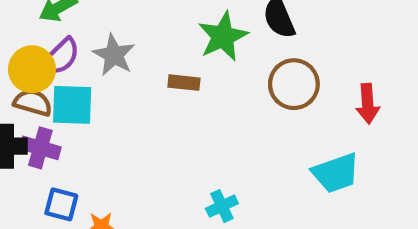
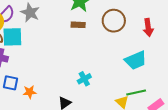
brown rectangle: (184, 83) -> (78, 25), moved

